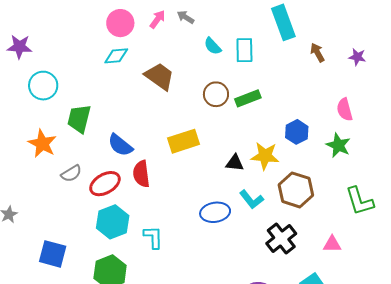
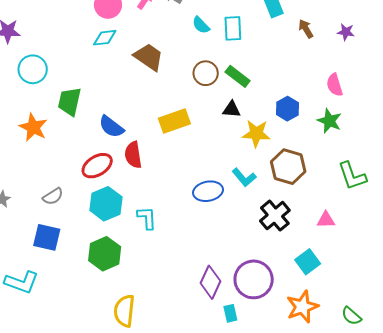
green rectangle: (248, 98) -> (238, 76), turned 60
black triangle: (235, 163) -> (231, 109), moved
gray semicircle: (71, 173) -> (53, 196), moved

